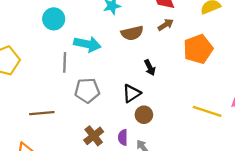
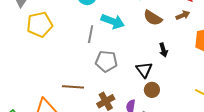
brown semicircle: (132, 33) -> (153, 18), turned 36
black triangle: (132, 93) -> (144, 70), turned -42
brown line: (42, 113) -> (73, 87), moved

